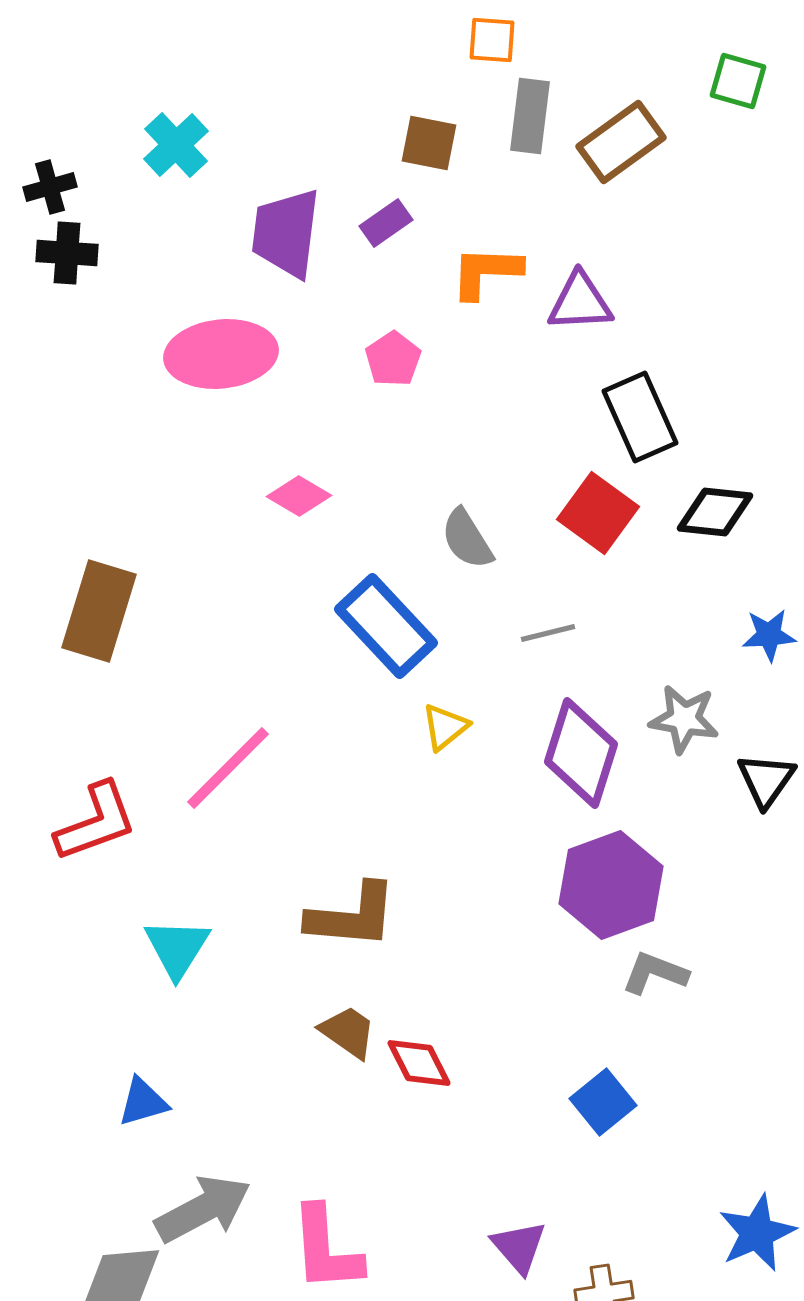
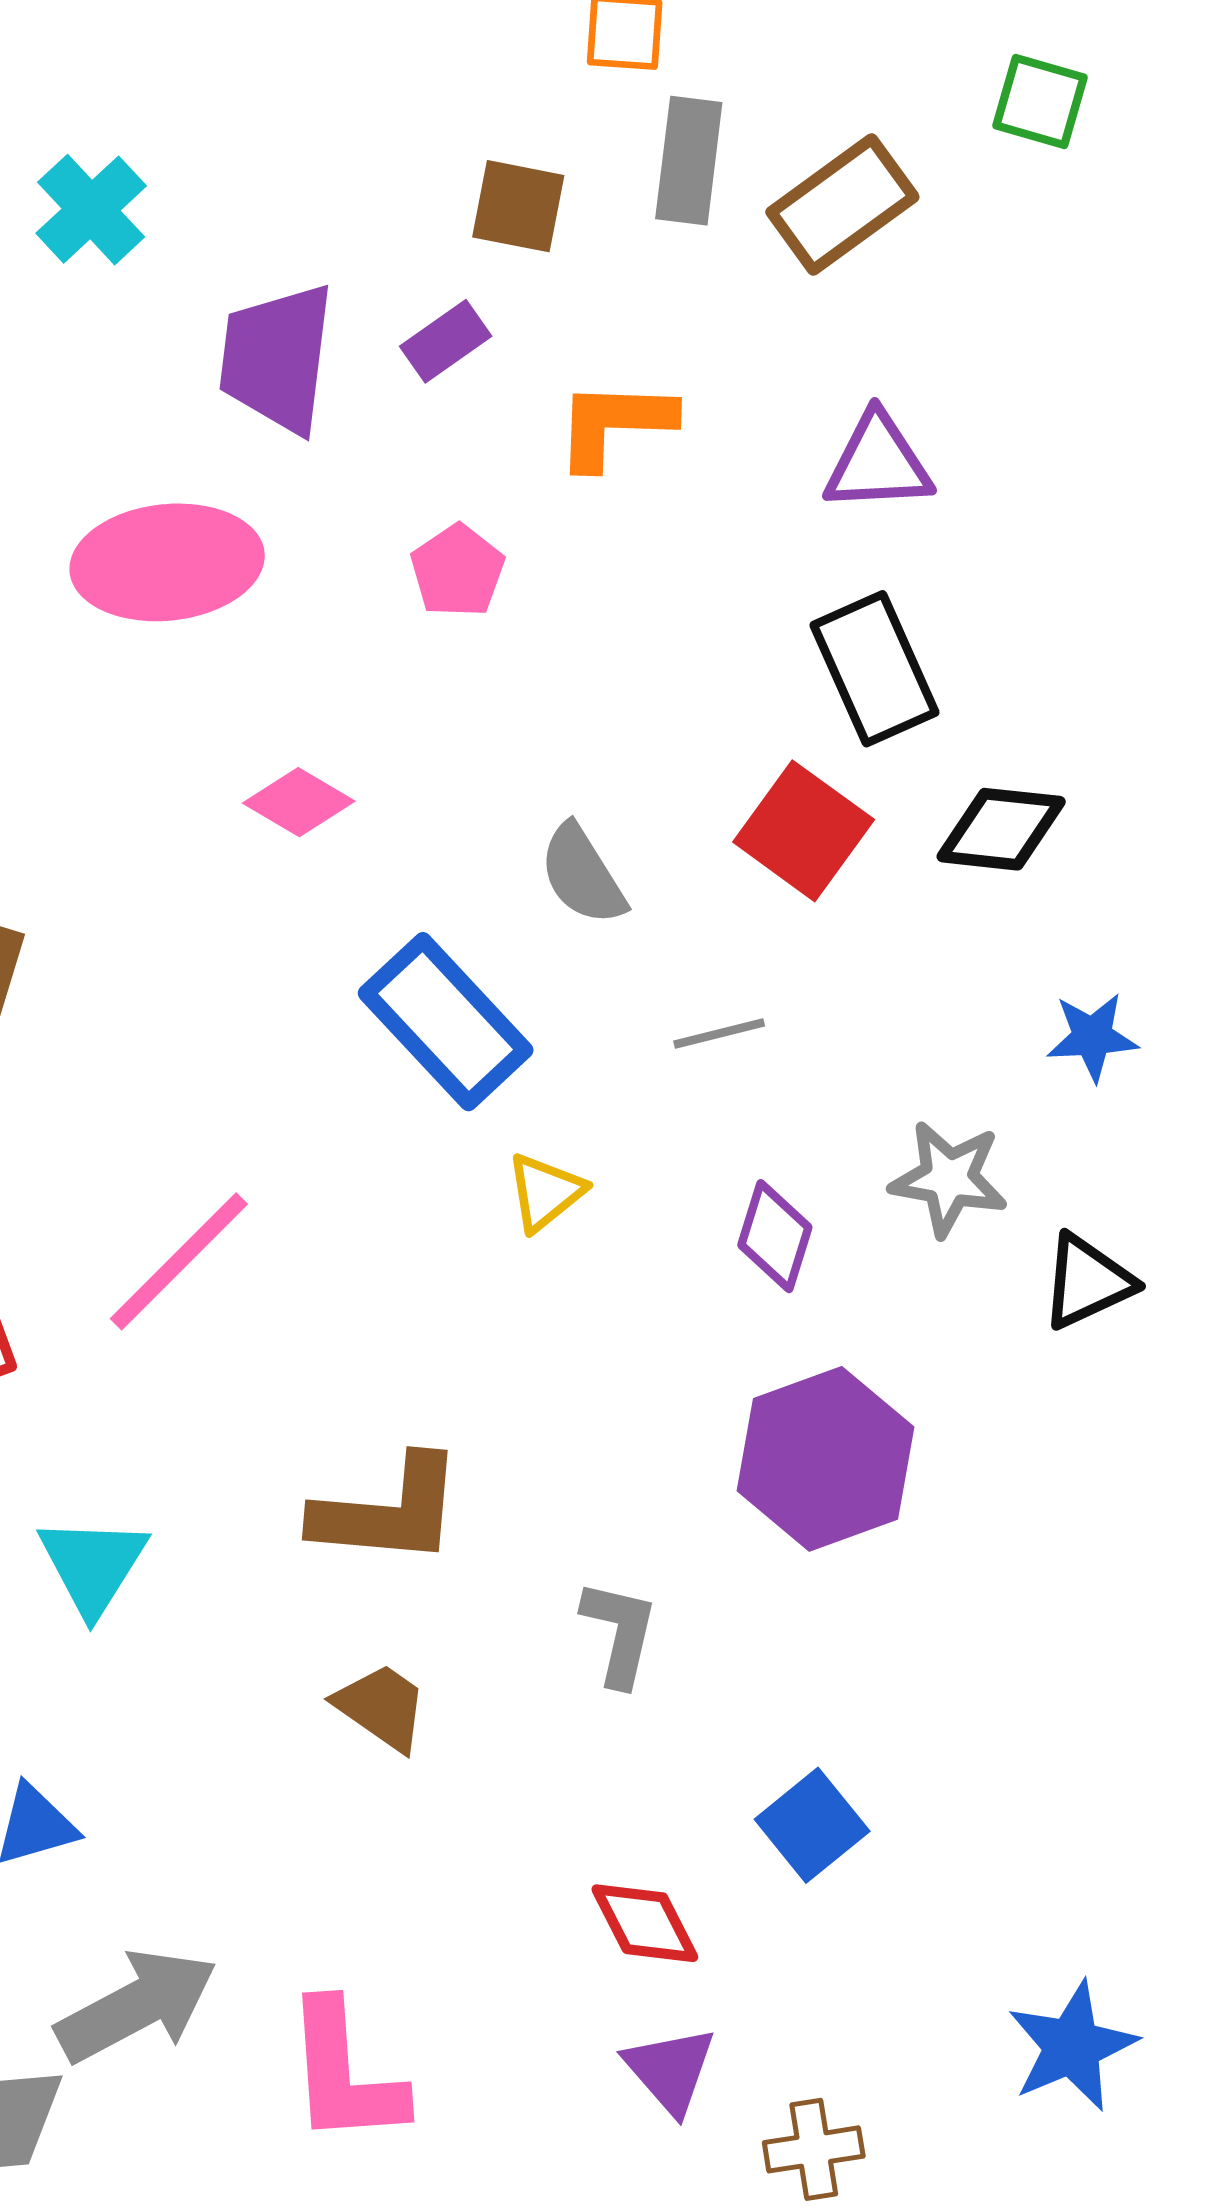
purple triangle: (580, 302) -> (878, 463), moved
purple diamond: (581, 753) -> (775, 1236), size x0.6
black triangle: (766, 780) -> (1087, 1282), turned 30
gray L-shape: (655, 973) -> (620, 1633), moved, turned 82
red diamond: (419, 1063) -> (645, 1923), moved

